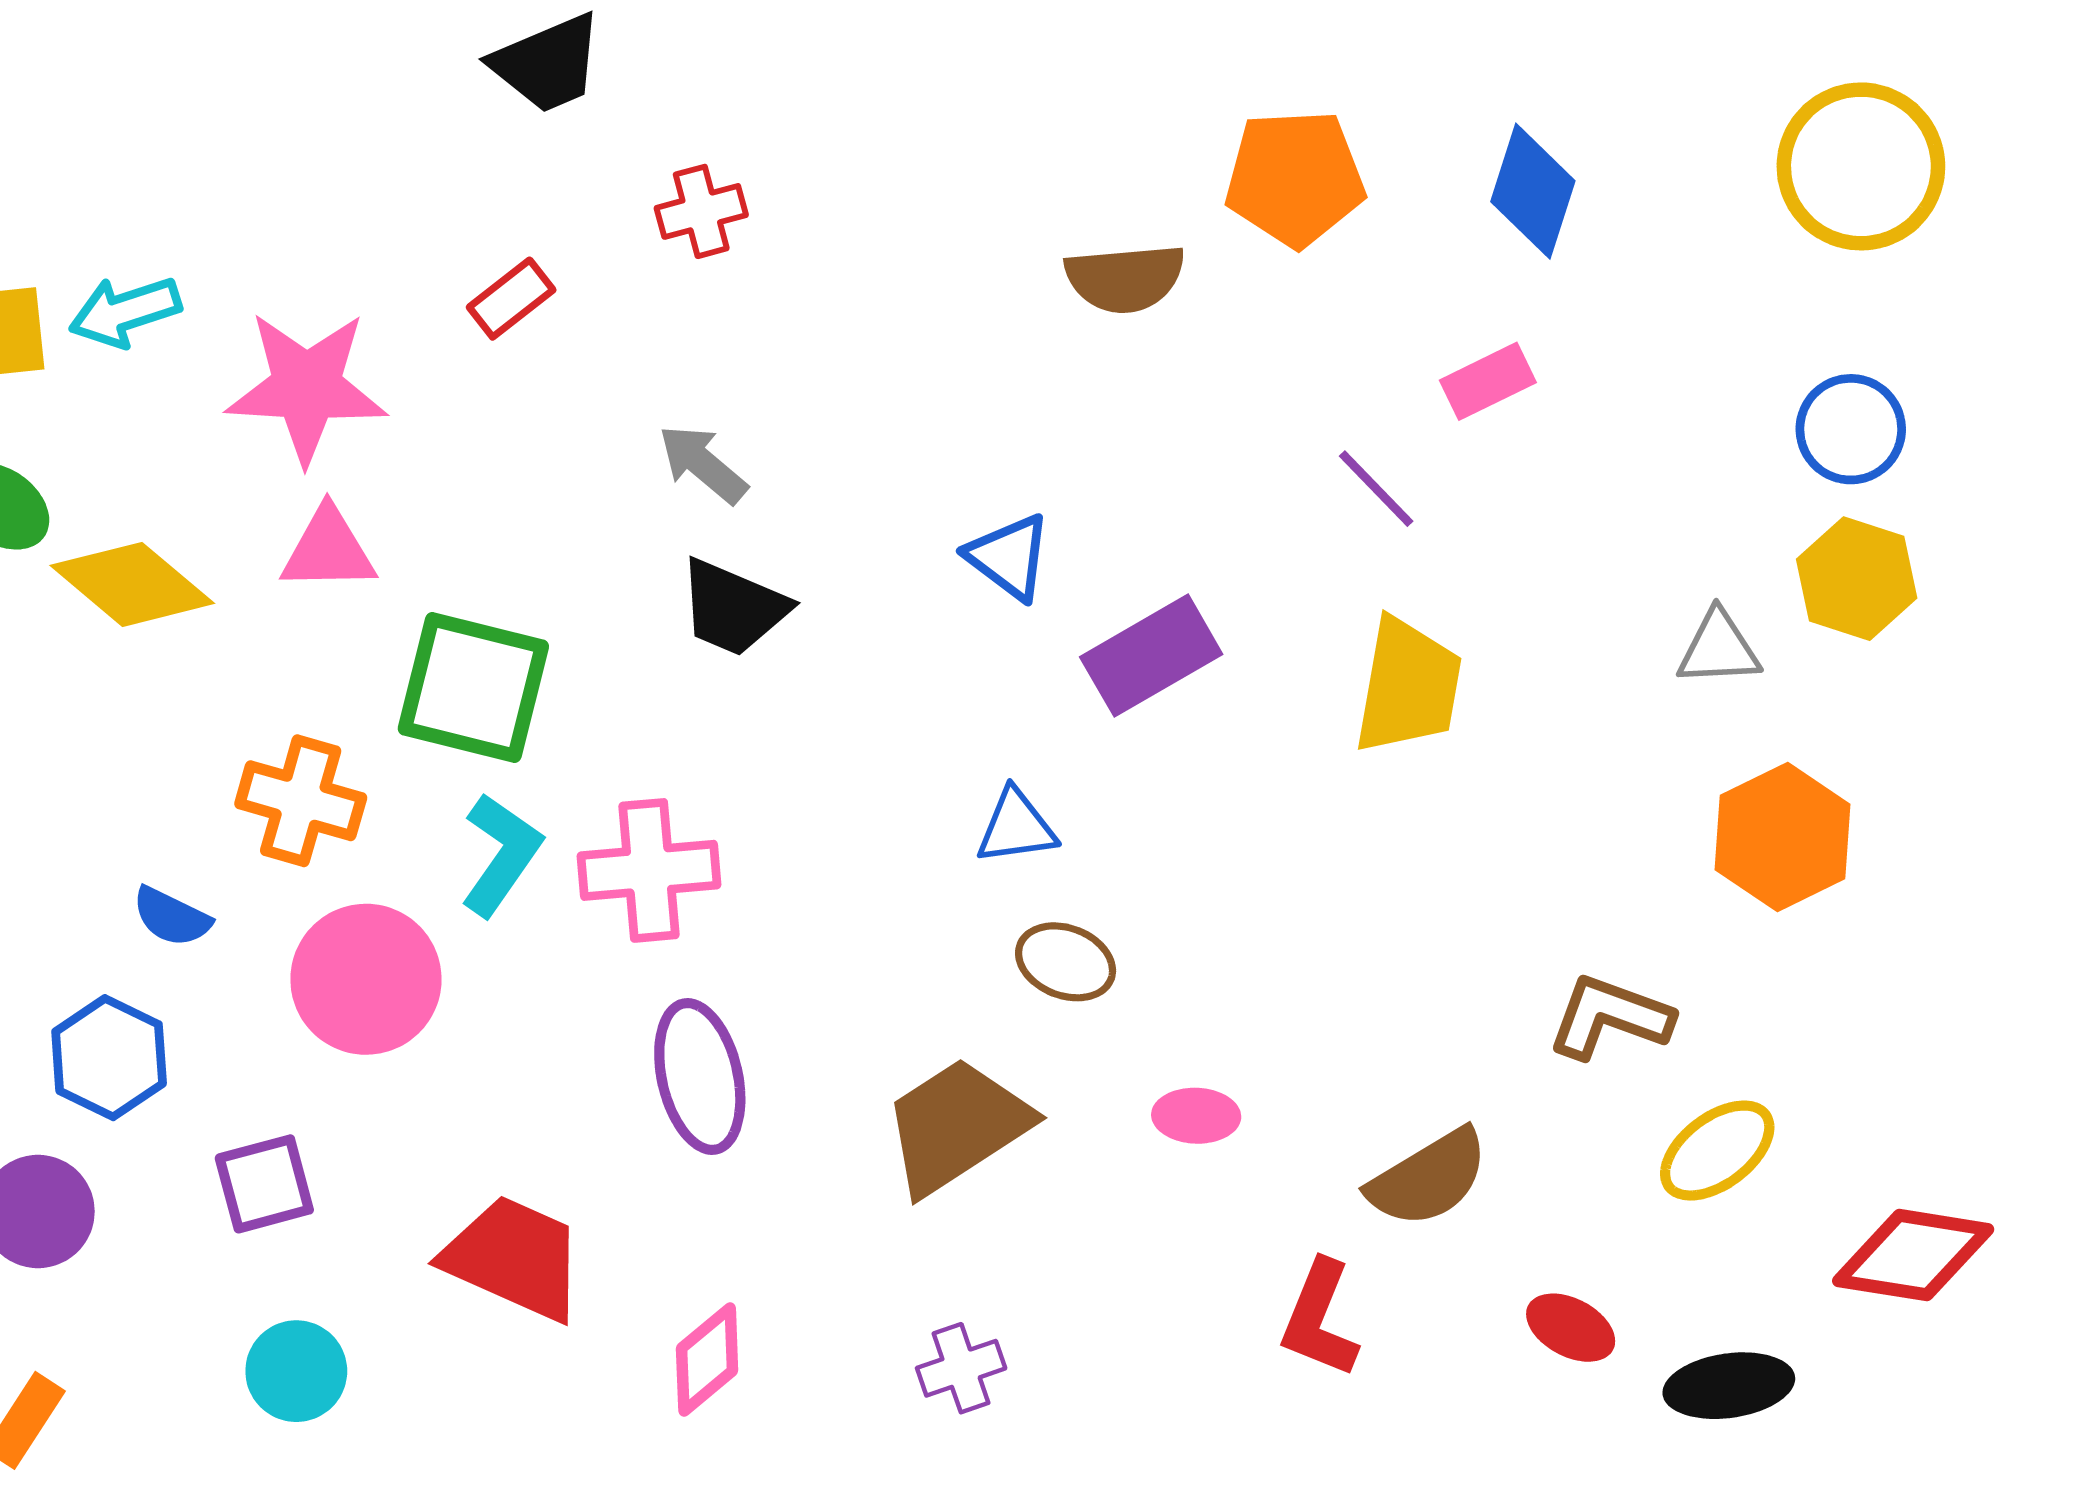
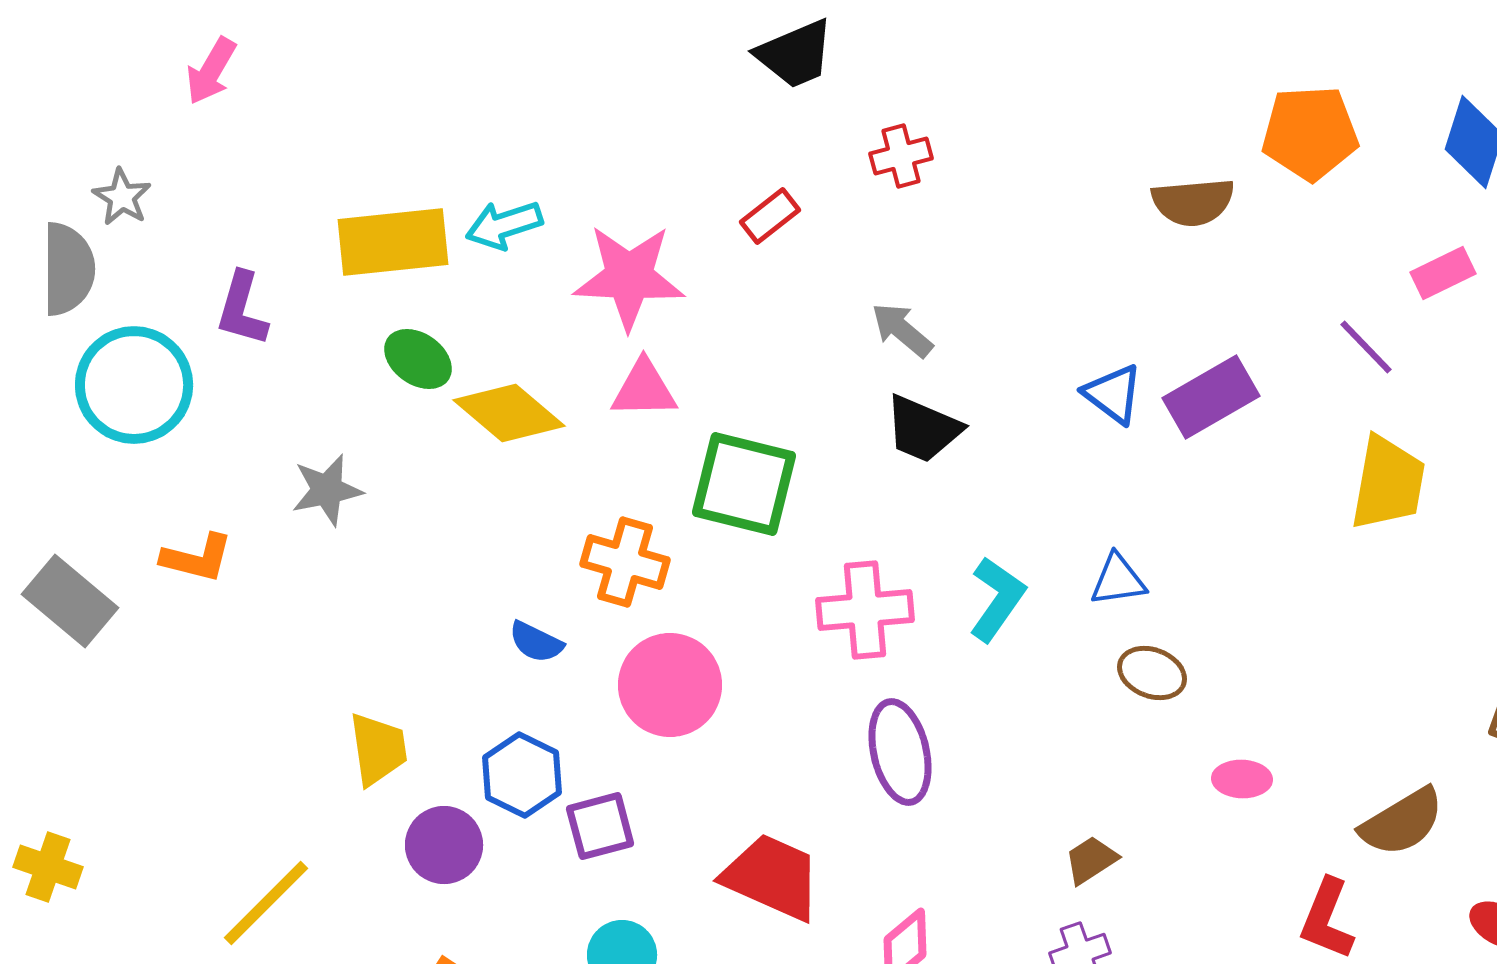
purple rectangle: (1151, 656) -> (1211, 397), moved
cyan L-shape: (501, 854) -> (997, 599), moved
blue hexagon: (109, 1058) -> (522, 775), moved
brown trapezoid: (957, 1126) -> (1091, 860), moved, size x0.5

